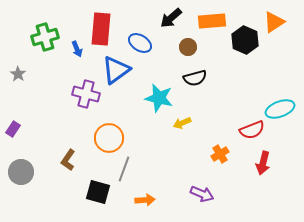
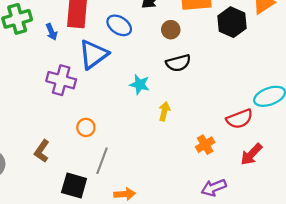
cyan star: (159, 98) -> (140, 84), size x0.7
yellow arrow: (182, 123) -> (164, 111), turned 126
orange circle: (109, 138) -> (86, 127), size x0.6
red arrow: (263, 163) -> (251, 154), turned 30
purple arrow: (202, 194) -> (214, 188), moved, turned 135

